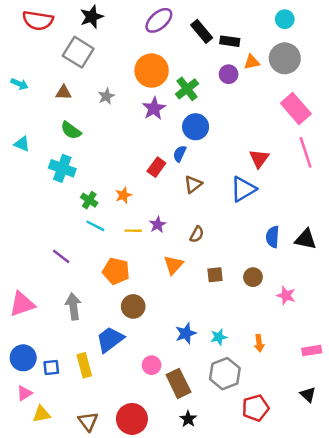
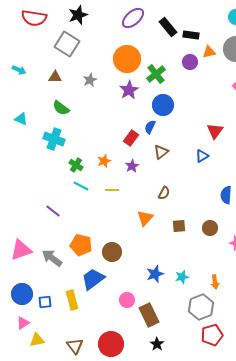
blue triangle: (243, 189) -> (202, 156), size x0.6
purple star: (158, 225) -> (132, 166), moved
orange pentagon: (116, 271) -> (81, 245), moved
gray arrow: (73, 306) -> (52, 258), moved, turned -45
gray hexagon: (225, 374) -> (201, 307), moved

